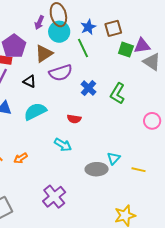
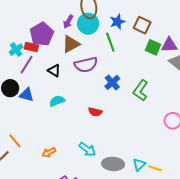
purple arrow: (39, 22) -> (68, 22), moved
brown square: (113, 28) -> (142, 25), turned 36
cyan semicircle: (35, 111) -> (57, 101), size x0.7
cyan arrow: (63, 145) -> (87, 149), moved
orange arrow: (21, 158) -> (49, 152), moved
cyan triangle: (114, 158) -> (139, 165), moved

